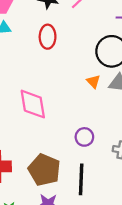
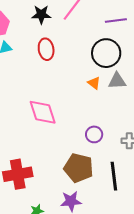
brown pentagon: (44, 170) -> (78, 168), moved
black line: (81, 179) -> (114, 176), moved

